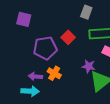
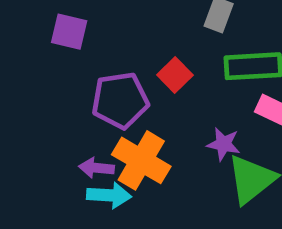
orange cross: (54, 73) -> (141, 160), size x1.6
cyan arrow: (30, 91) -> (109, 195), moved

